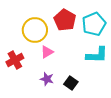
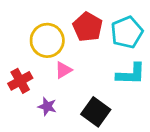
purple star: (47, 79) -> (47, 106), moved
black square: (71, 83) -> (96, 112), size x1.5

